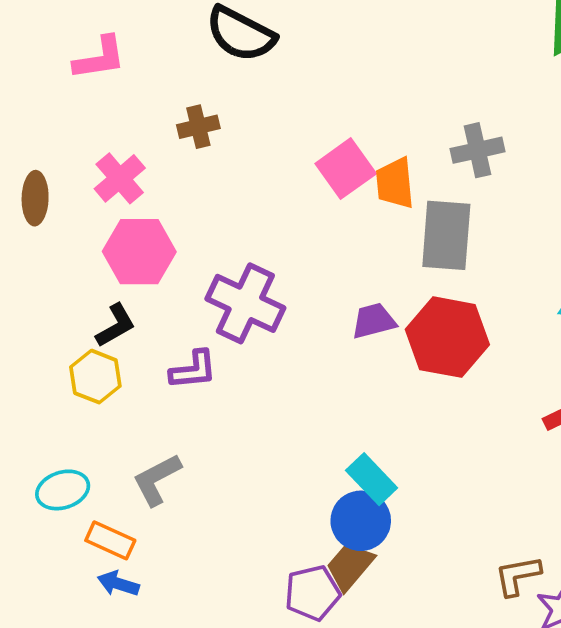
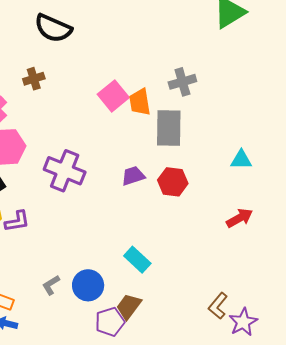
red hexagon: (447, 337) -> (173, 182), size x0.7
purple L-shape: (193, 370) -> (17, 221), moved
gray L-shape: (157, 480) -> (51, 285), moved, size x0.7
blue circle: (361, 521) -> (88, 285), moved
brown L-shape: (518, 576) -> (218, 306), turned -36

